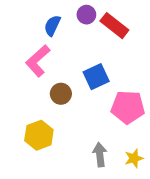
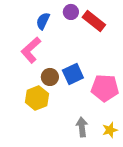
blue square: (96, 77) -> (73, 74), moved
yellow hexagon: (39, 135) -> (37, 98), moved

